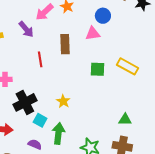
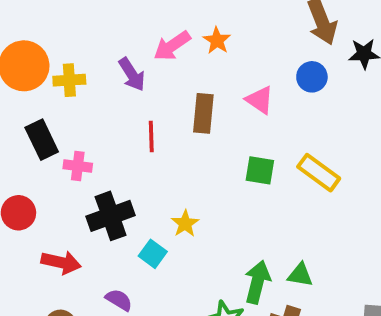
blue circle: (103, 16) -> (312, 77), moved
pink triangle: (93, 34) -> (260, 100), turned 35
cyan square: (40, 120) -> (153, 254), moved
green arrow: (58, 133) -> (257, 282), moved

